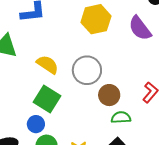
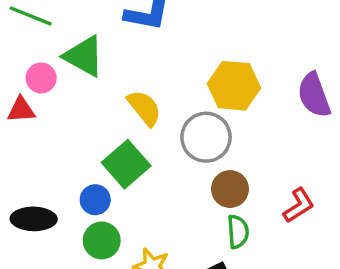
yellow hexagon: (96, 19) -> (234, 86), moved
green semicircle: (121, 117) -> (238, 232), turned 72

